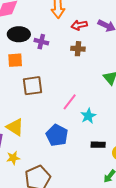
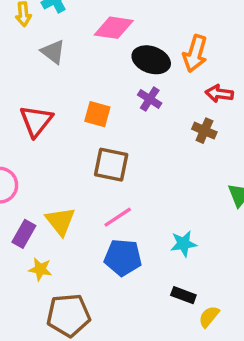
black ellipse: (19, 34) -> (151, 60), moved
pink line: (70, 102) -> (118, 217), moved
blue pentagon: (57, 135) -> (123, 257), turned 30

